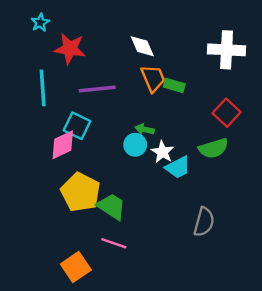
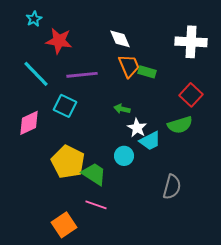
cyan line: (43, 88) -> (36, 74), turned -40
pink diamond: (63, 145) -> (29, 123), moved
cyan circle: (135, 145) -> (124, 156), moved

